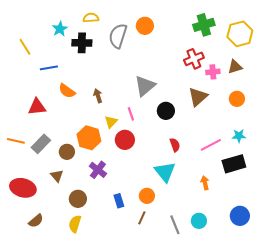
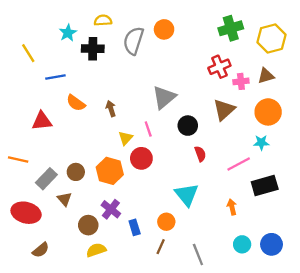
orange circle: (237, 99) -> (268, 112), size x1.5
cyan star: (239, 136) -> (261, 143), moved
orange hexagon: (89, 138) -> (110, 171), moved
gray rectangle: (41, 144) -> (46, 179), moved
red semicircle: (175, 145) -> (200, 154), moved
purple cross: (98, 170) -> (111, 209), moved
cyan circle: (199, 221) -> (242, 244), moved
yellow semicircle: (75, 224) -> (96, 250), moved, turned 54

